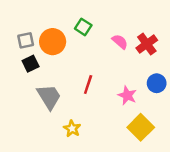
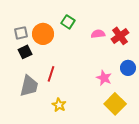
pink semicircle: (120, 42) -> (98, 34), turned -48
red line: (88, 84) -> (51, 74), moved
gray trapezoid: (49, 97) -> (29, 86), moved, turned 45

